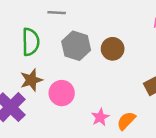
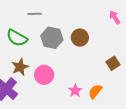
green semicircle: (31, 42) -> (17, 38), turned 125

